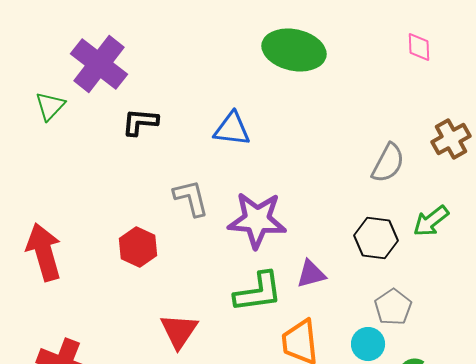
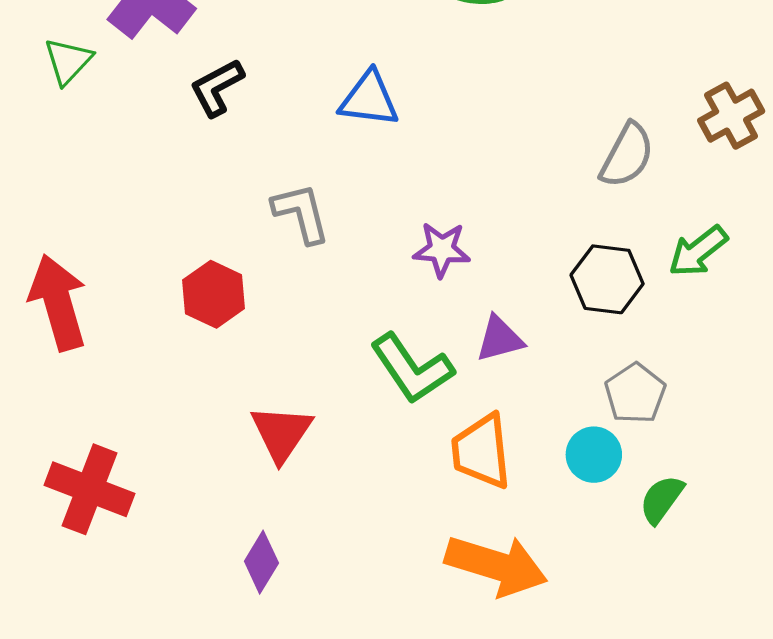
black L-shape: (140, 122) -> (217, 88), turned -33
purple star: (257, 220) -> (442, 250), moved, size x0.6
green L-shape: (258, 292) -> (412, 369), turned 64

